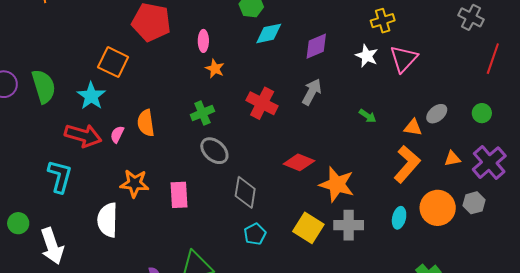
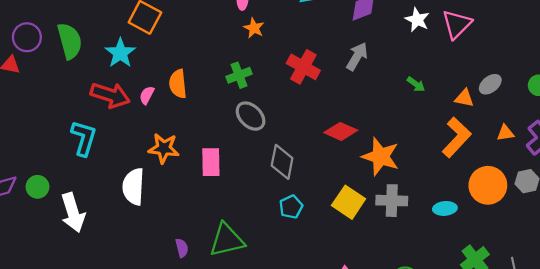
cyan ellipse: (399, 218) -> (445, 208), moved, turned 70

